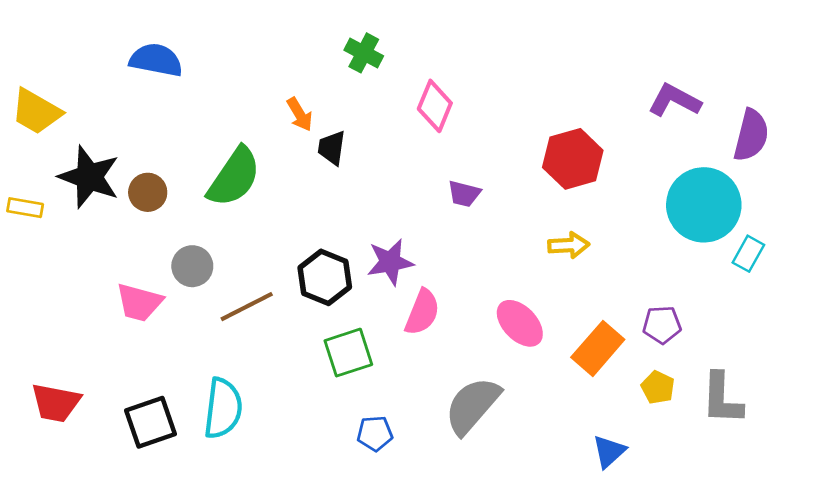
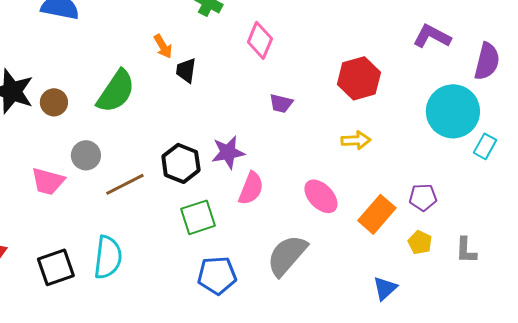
gray L-shape: (722, 399) -> (466, 250), size x0.7
blue pentagon: (375, 433) -> (217, 275), size x1.5

